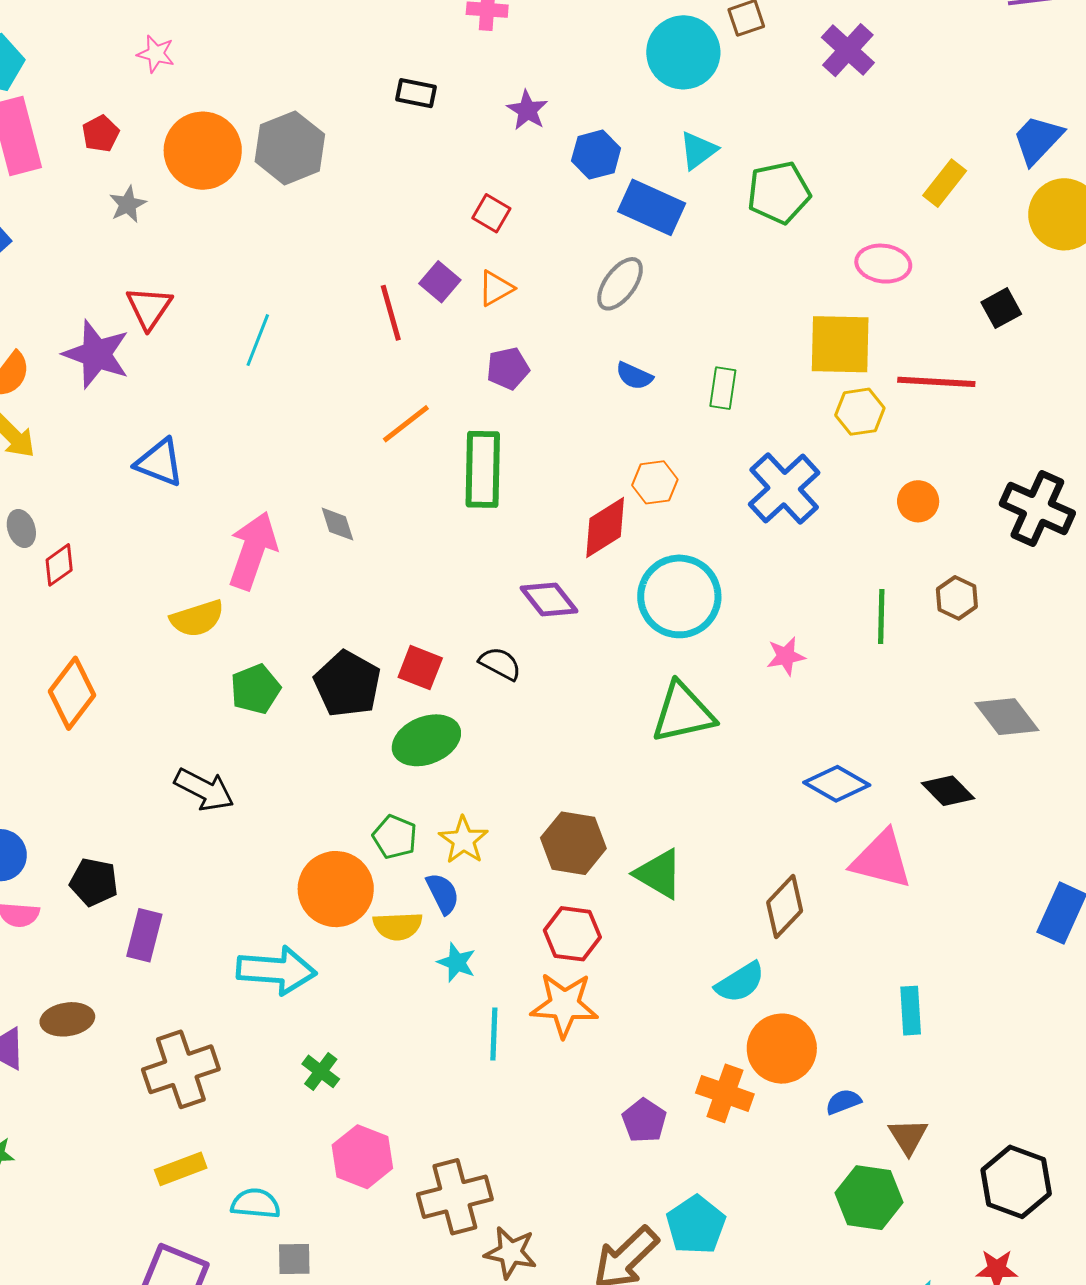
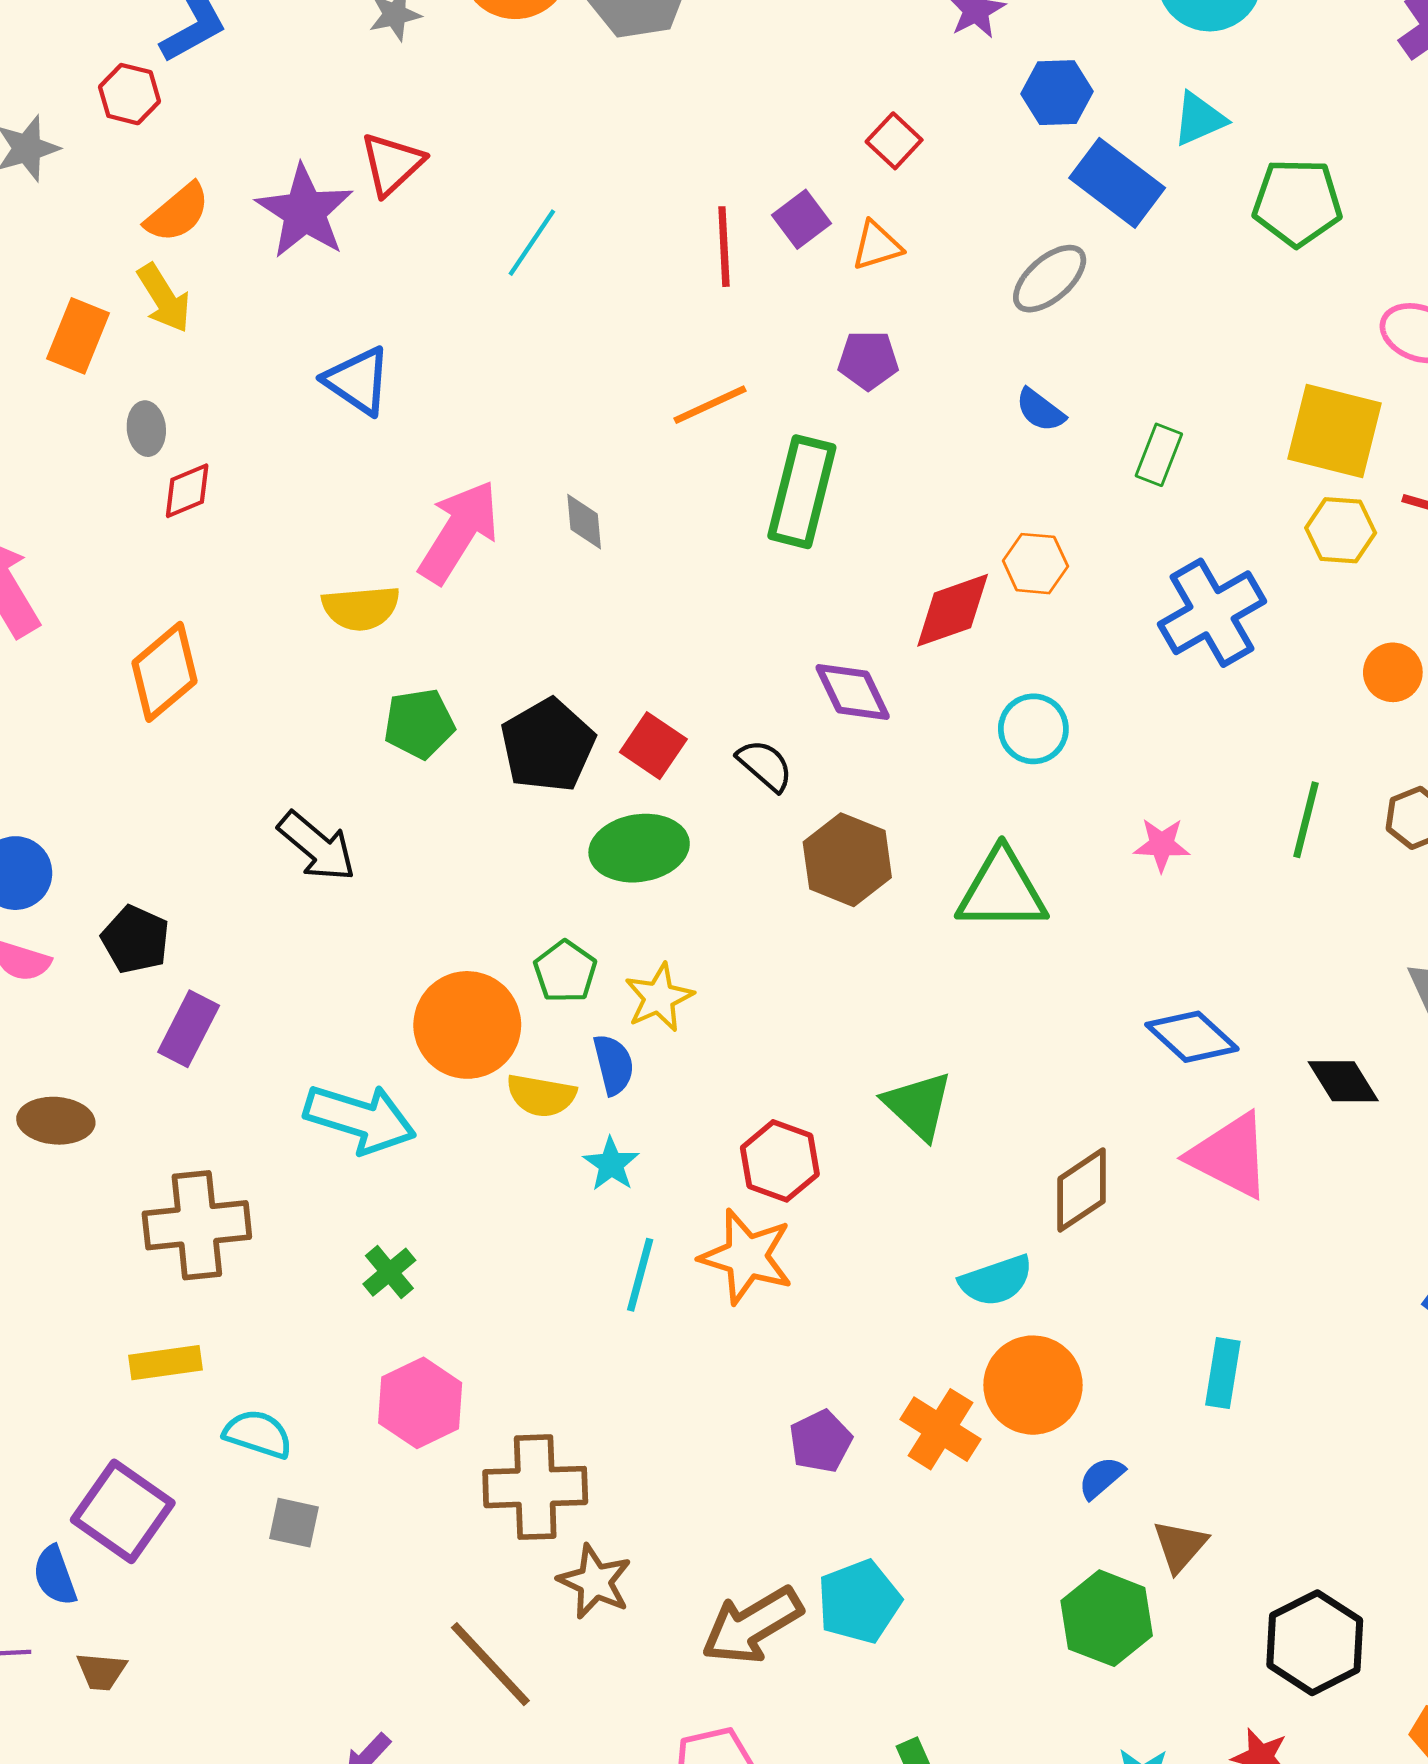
cyan circle: (679, 596) -> (1033, 729), size x0.6
brown hexagon: (573, 843) -> (847, 860), moved
blue semicircle: (843, 1102) -> (1101, 1478), turned -33

